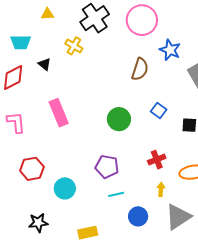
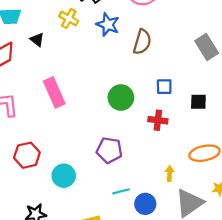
blue star: (170, 50) -> (108, 25), moved
blue square: (159, 110) -> (164, 87), turned -35
red cross: (157, 160) -> (158, 120), moved, turned 30
cyan line: (116, 194) -> (121, 191), moved

